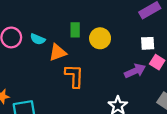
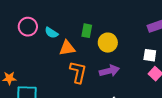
purple arrow: (135, 71) -> (109, 71), moved

